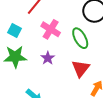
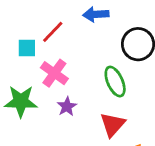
pink cross: (51, 29) -> (54, 73), moved
cyan square: (14, 31) -> (27, 48), moved, turned -32

